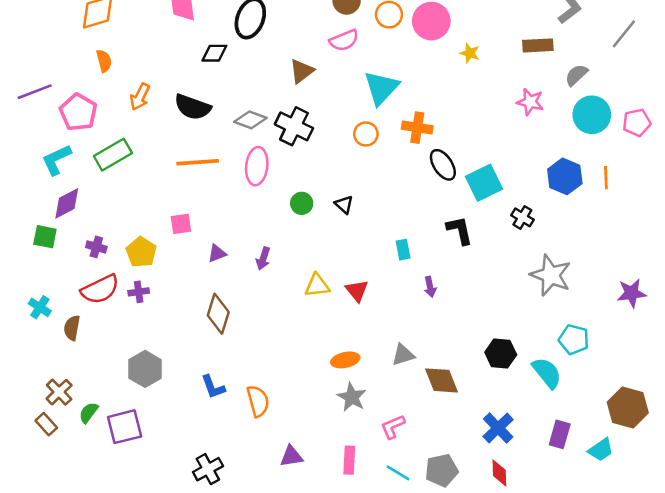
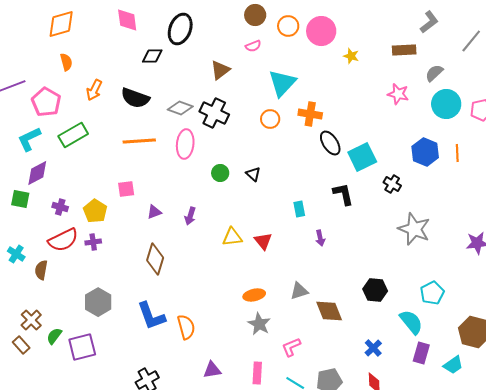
pink semicircle: (344, 40) -> (253, 46), size x0.7
cyan pentagon: (574, 339) -> (432, 293), moved, turned 30
cyan semicircle: (547, 373) -> (411, 322), moved
blue L-shape: (213, 387) -> (151, 316), size x1.5
blue cross: (498, 428) -> (373, 348), size x0.7

